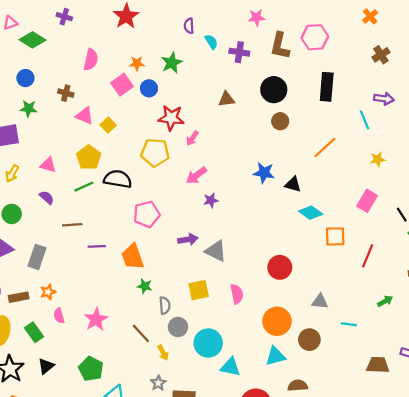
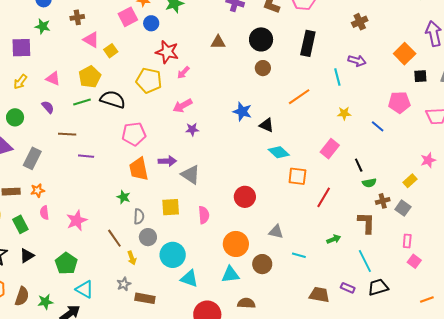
brown cross: (66, 93) -> (77, 17), turned -32
orange trapezoid: (133, 257) -> (139, 169), moved

